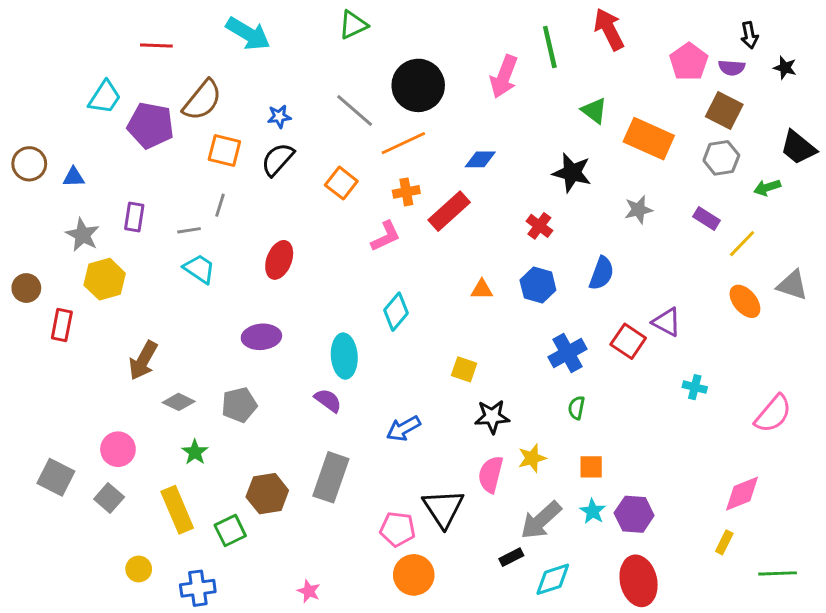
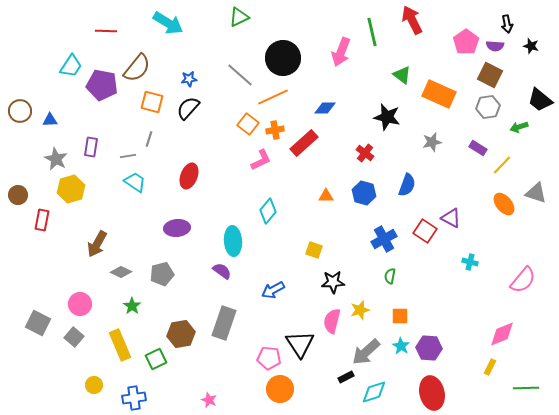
orange square: (341, 183) -> (248, 124), moved

